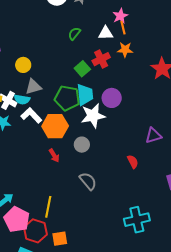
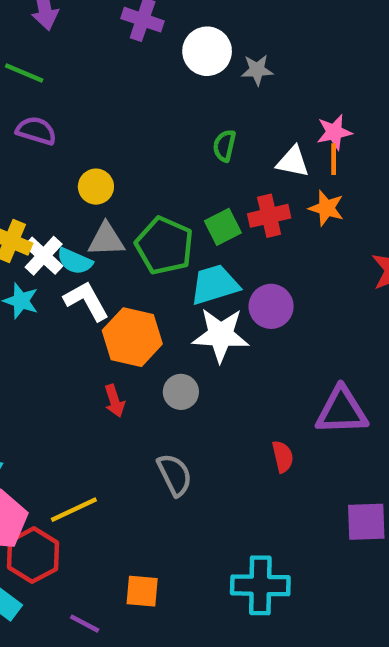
green semicircle: (74, 34) -> (224, 146), turned -40
cyan trapezoid: (85, 95) -> (215, 285), turned -115
green pentagon: (67, 98) -> (164, 246), moved
purple triangle: (153, 136) -> (342, 411), size x1.4
yellow line: (48, 207) -> (74, 510), turned 40
orange square: (60, 239) -> (142, 591), moved

